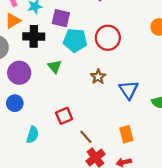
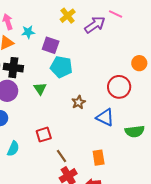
black cross: (34, 36) -> (13, 68), moved
red circle: (108, 38) -> (119, 87), moved
blue triangle: (129, 90) -> (105, 117), turned -36

